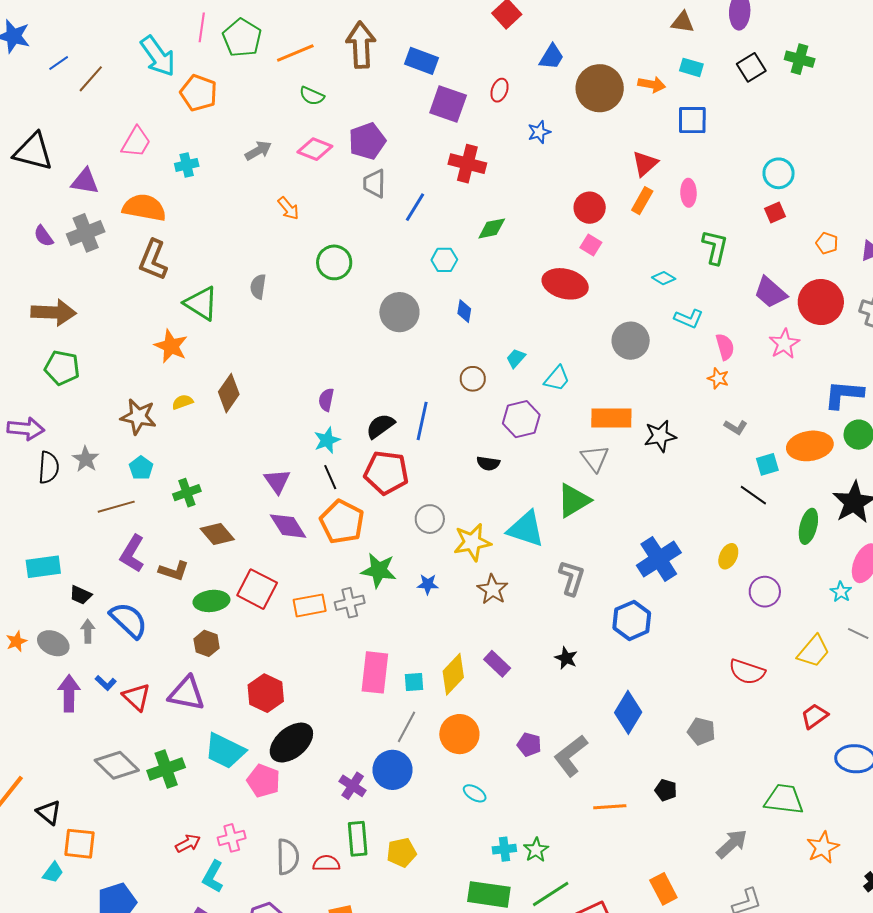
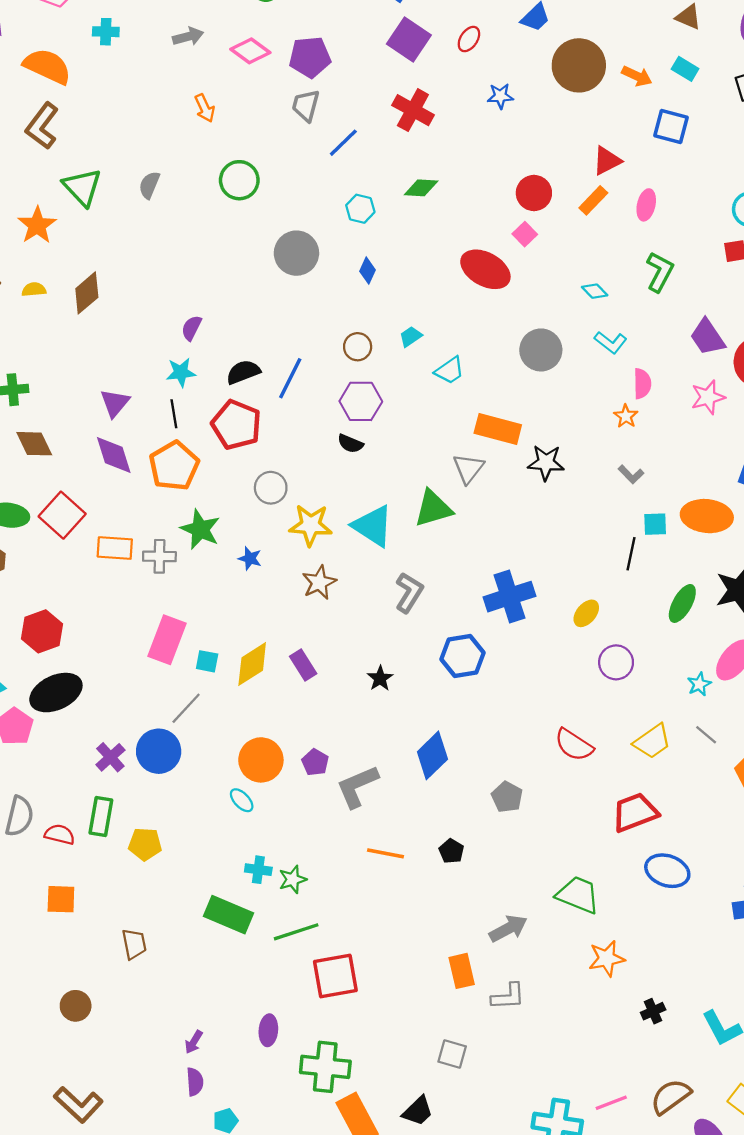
purple hexagon: (521, 419) -> (361, 401), moved
black line: (753, 495) -> (631, 554), turned 52
red trapezoid: (814, 716) -> (635, 812), size x1.5
orange circle: (459, 734) -> (261, 760), moved
orange rectangle: (663, 889) -> (462, 971), moved

